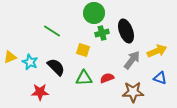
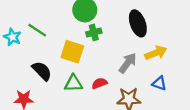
black ellipse: (126, 31) -> (138, 23), moved
yellow square: (83, 50) -> (72, 52), size x1.5
cyan star: (30, 62) -> (12, 37), moved

